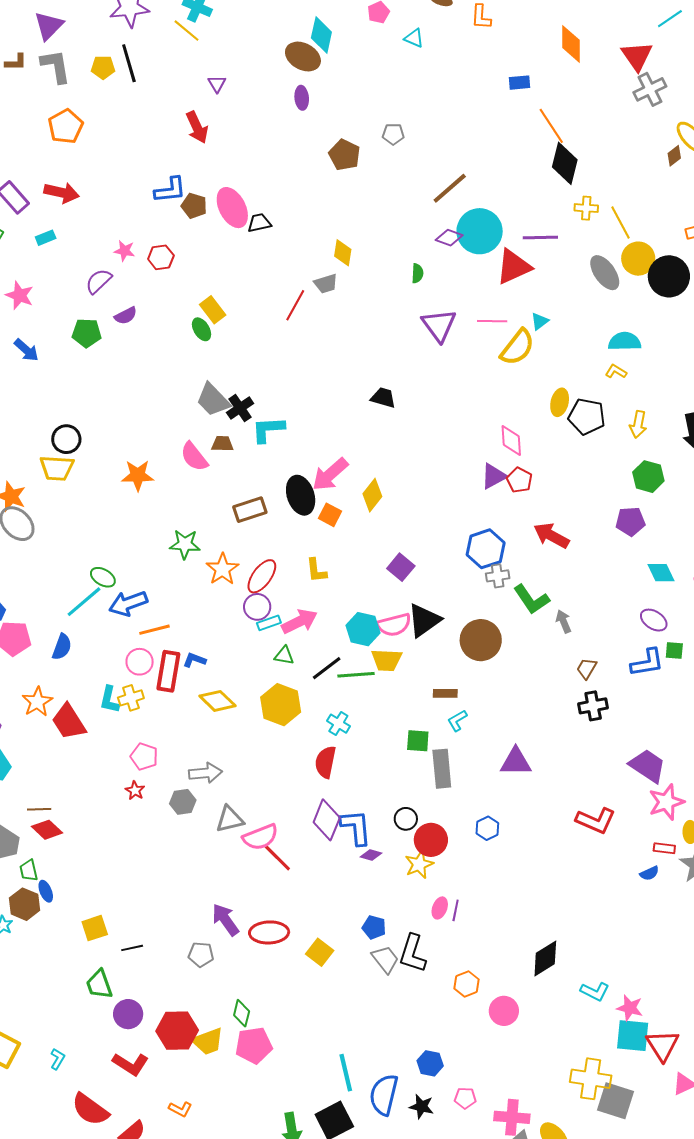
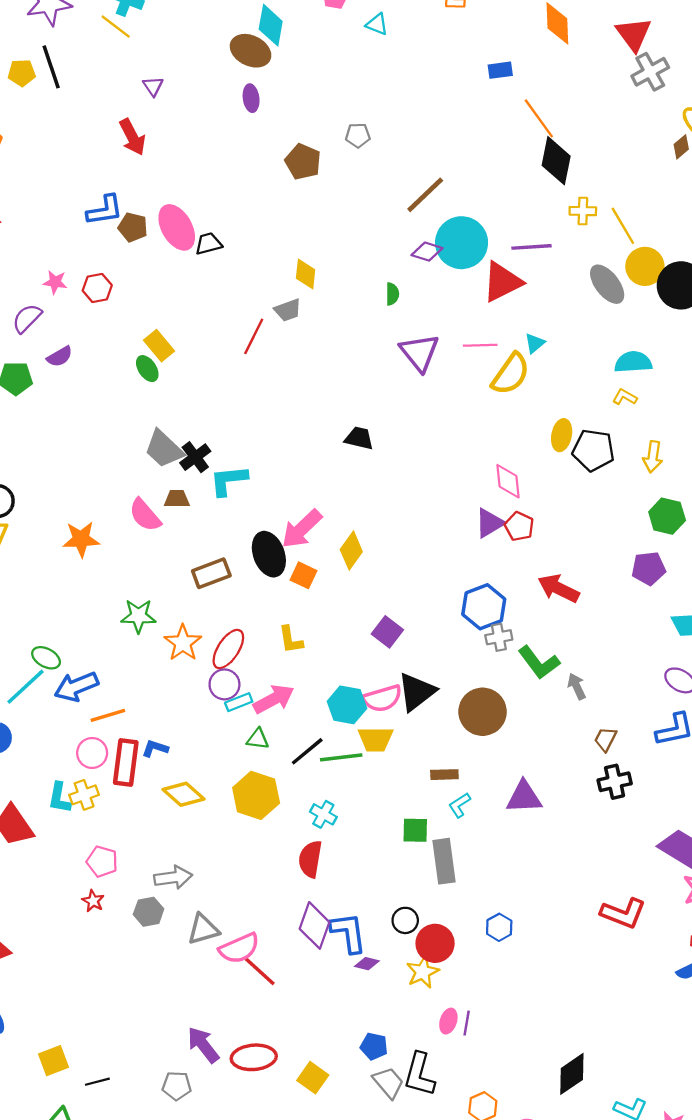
purple triangle: (516, 762) -> (524, 797), moved

